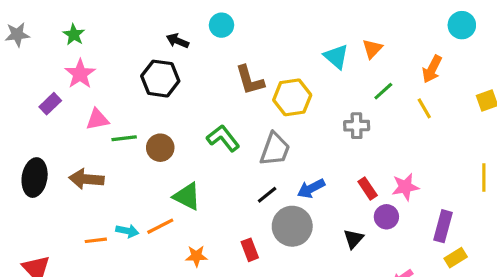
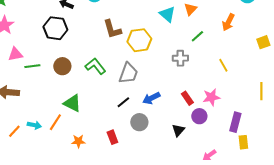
yellow line: (424, 108) -> (223, 65), moved
brown circle: (160, 148) -> (62, 66), moved
orange line: (160, 226) -> (55, 122), turned -30
gray circle: (292, 226) -> (139, 122), size x0.7
orange line: (96, 240) -> (14, 131), turned -40
yellow rectangle: (456, 258) -> (243, 142), turned -64

